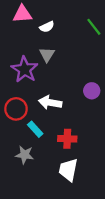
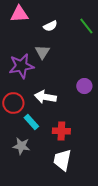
white semicircle: (47, 27) -> (50, 26), moved
purple star: (25, 69) -> (21, 66), turned 30

